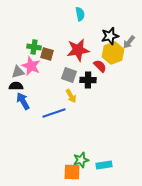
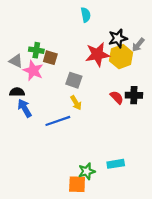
red star: (78, 50) -> (97, 54), moved
red semicircle: (100, 66) -> (117, 97), moved
gray triangle: (18, 72) -> (16, 61), moved, turned 40
black cross: (88, 80) -> (134, 95), moved
cyan rectangle: (104, 165) -> (116, 164), moved

